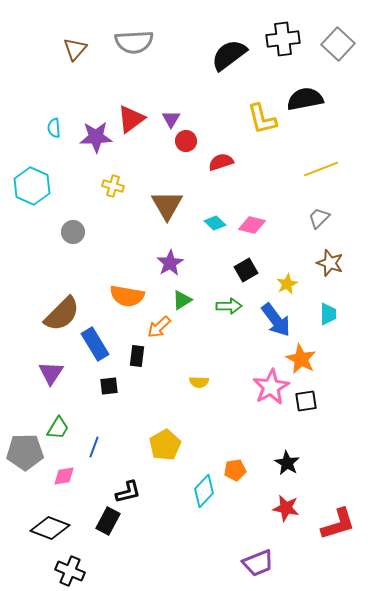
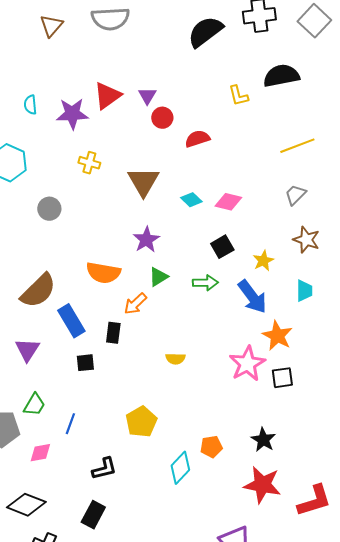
yellow L-shape: (262, 119) -> (238, 96), size x0.7
red star: (286, 508) -> (262, 485), size x1.4
black rectangle: (108, 521) -> (93, 515), moved

